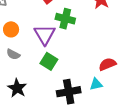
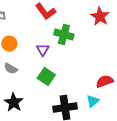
purple triangle: (45, 35) -> (43, 50), size x0.6
cyan triangle: (96, 84) -> (93, 101), turned -32

